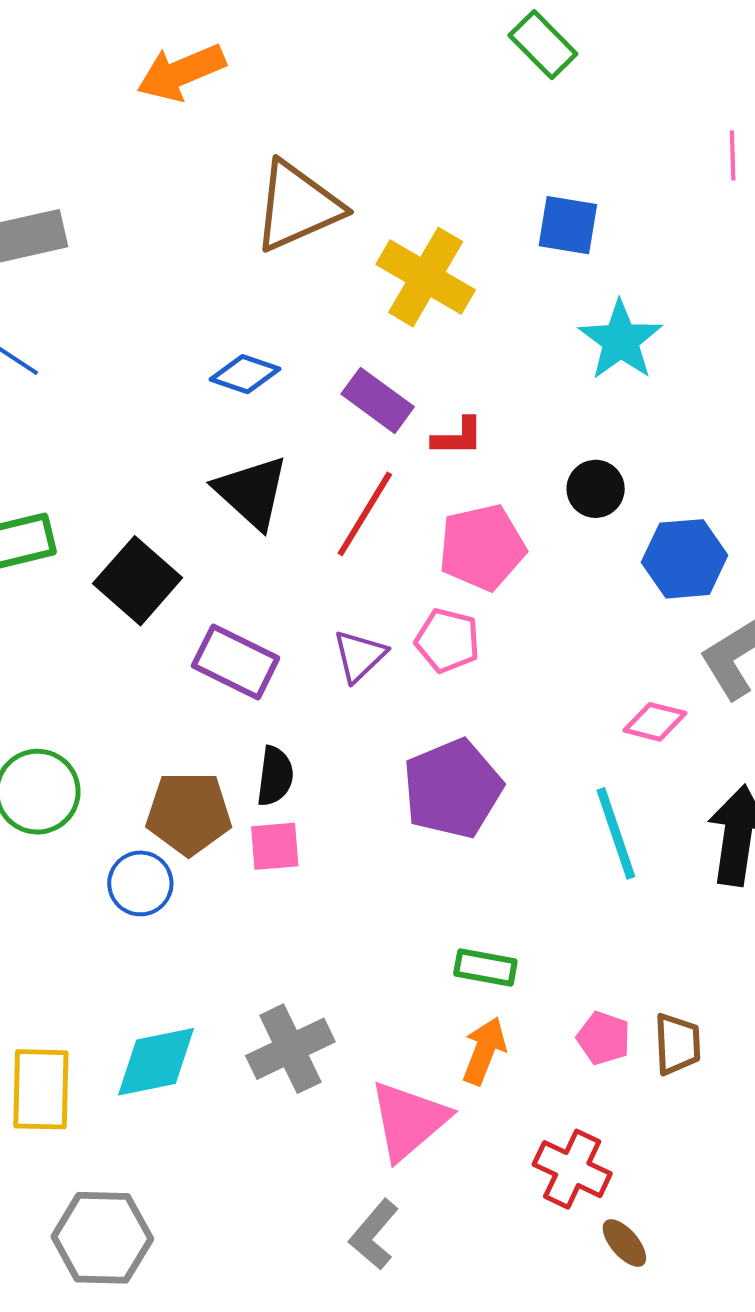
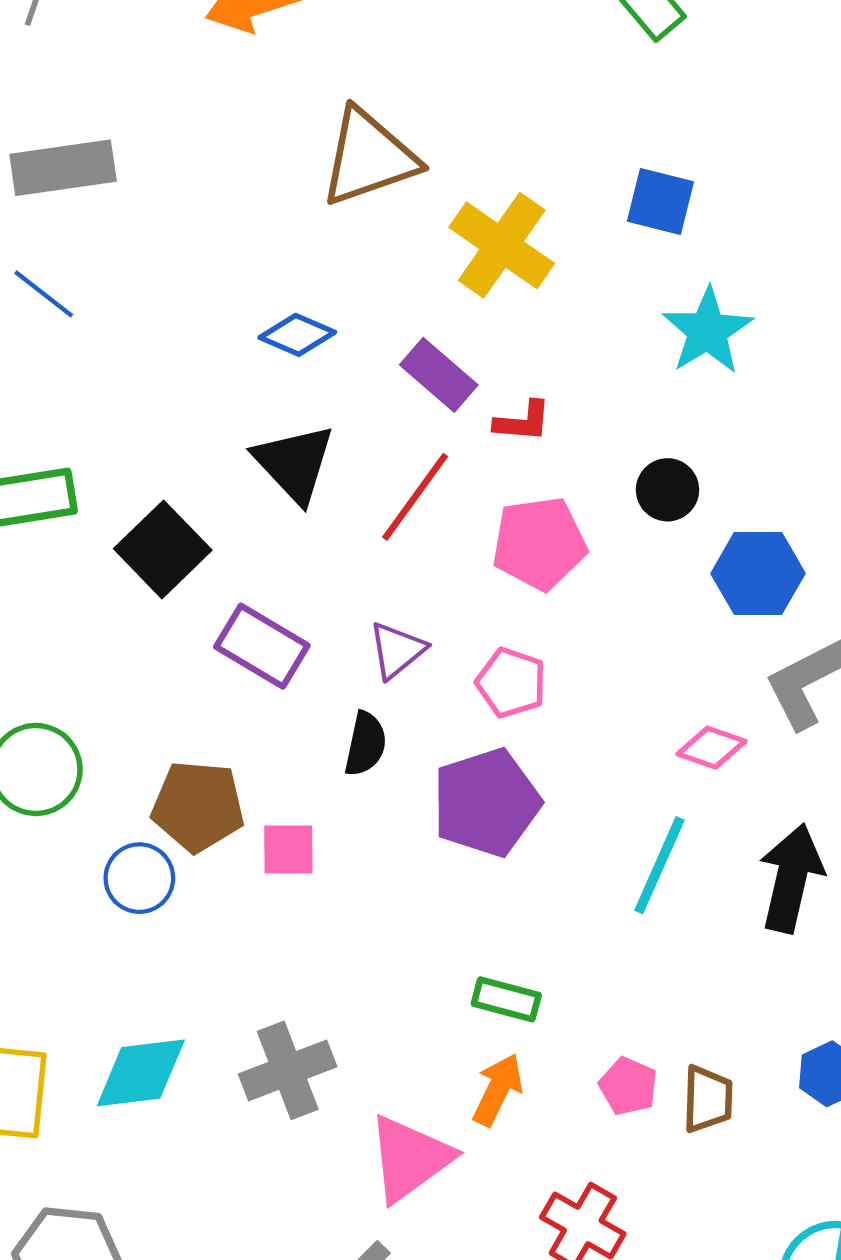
pink pentagon: (447, 640) -> (511, 683), moved
black semicircle: (275, 776) -> (365, 744), moved
cyan line: (616, 833) -> (659, 865), turned 38

